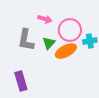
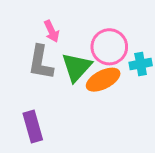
pink arrow: (45, 19) -> (52, 31), moved, turned 48
green triangle: (49, 43) -> (77, 67), size x1.5

